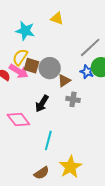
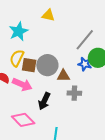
cyan star: (25, 31) -> (19, 31), turned -30
pink arrow: (19, 71) -> (22, 85), moved
brown triangle: (64, 81) -> (63, 76), turned 40

